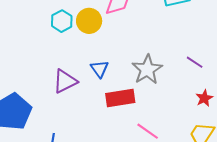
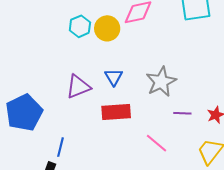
purple line: (195, 62) -> (182, 113), moved, turned -36
red rectangle: (120, 98) -> (116, 112), moved

